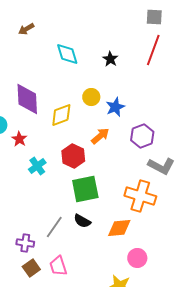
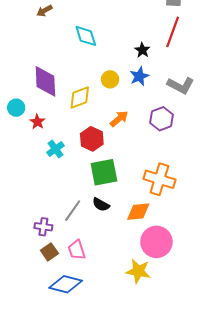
black star: (110, 59) -> (142, 50), moved
blue star: (115, 107) -> (139, 76), moved
gray L-shape: (161, 166) -> (181, 85), moved
pink circle: (137, 258) -> (156, 242), size x1.6

